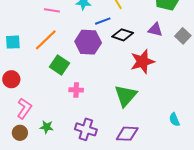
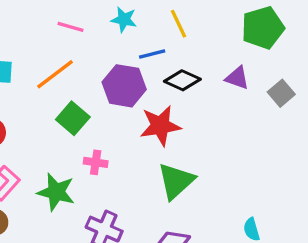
red star: (142, 62) -> (160, 126), moved
green star: (47, 127) -> (56, 192), moved, size x1.6

